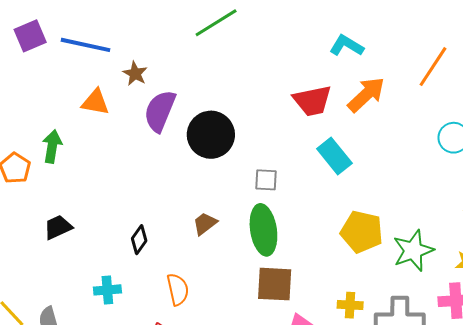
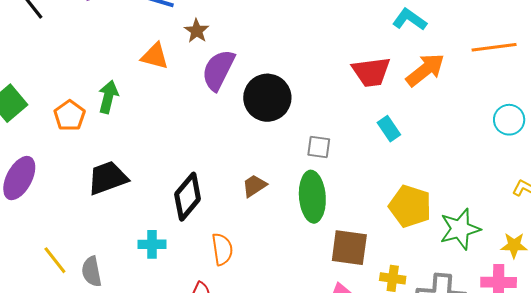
orange line: (433, 67) -> (494, 47), turned 45
cyan rectangle: (334, 156) -> (389, 129), size x0.7
black trapezoid: (58, 227) -> (108, 178), size x1.4
black diamond: (139, 240) -> (188, 197), size x1.6
brown square: (275, 284) -> (349, 248), moved

